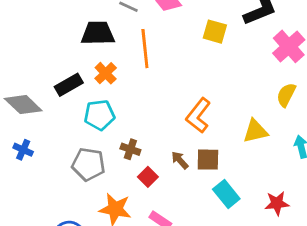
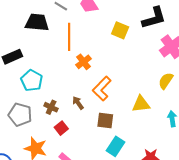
orange cross: (106, 73) -> (83, 62), moved
cyan pentagon: (99, 115) -> (32, 80), turned 30
brown arrow: (180, 160) -> (78, 103), moved
cyan rectangle: (226, 194) -> (116, 146), turned 66

